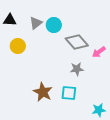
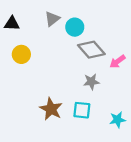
gray triangle: (36, 23) -> (52, 19), moved
cyan circle: (54, 25) -> (75, 27), moved
cyan star: (99, 110) -> (117, 120), moved

